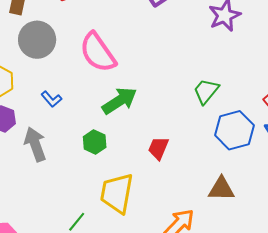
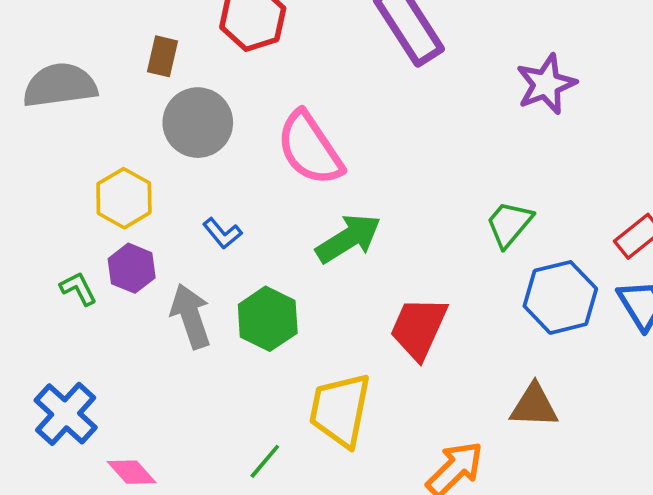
green hexagon: (95, 142) -> (268, 319), moved, size x1.4
red trapezoid: (158, 148) -> (419, 328), size x1.5

